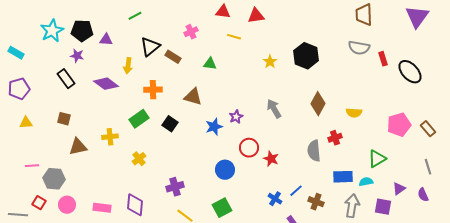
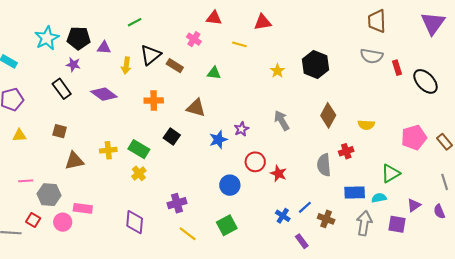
red triangle: (223, 12) -> (214, 18), moved
pink cross: (191, 32) -> (194, 39), turned -32
yellow arrow: (128, 66) -> (126, 66), moved
green rectangle: (139, 119) -> (139, 149), moved, turned 66
pink rectangle: (102, 208) -> (83, 208), moved

